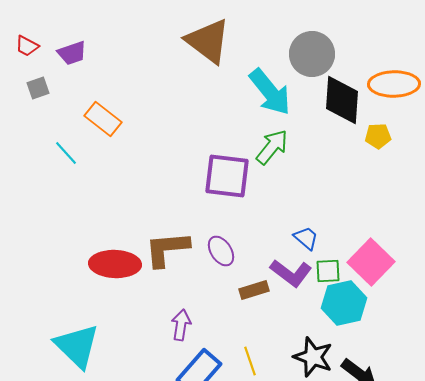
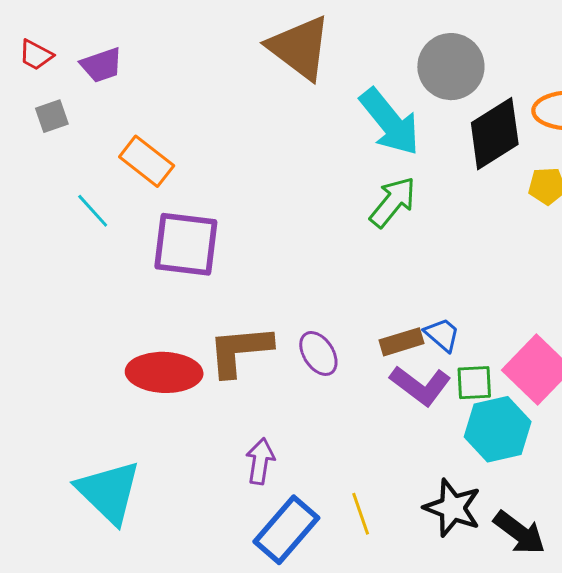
black diamond: (342, 100) -> (495, 134), turned 54
purple square: (227, 176) -> (186, 244), moved
brown rectangle: (254, 290) -> (401, 342), moved

